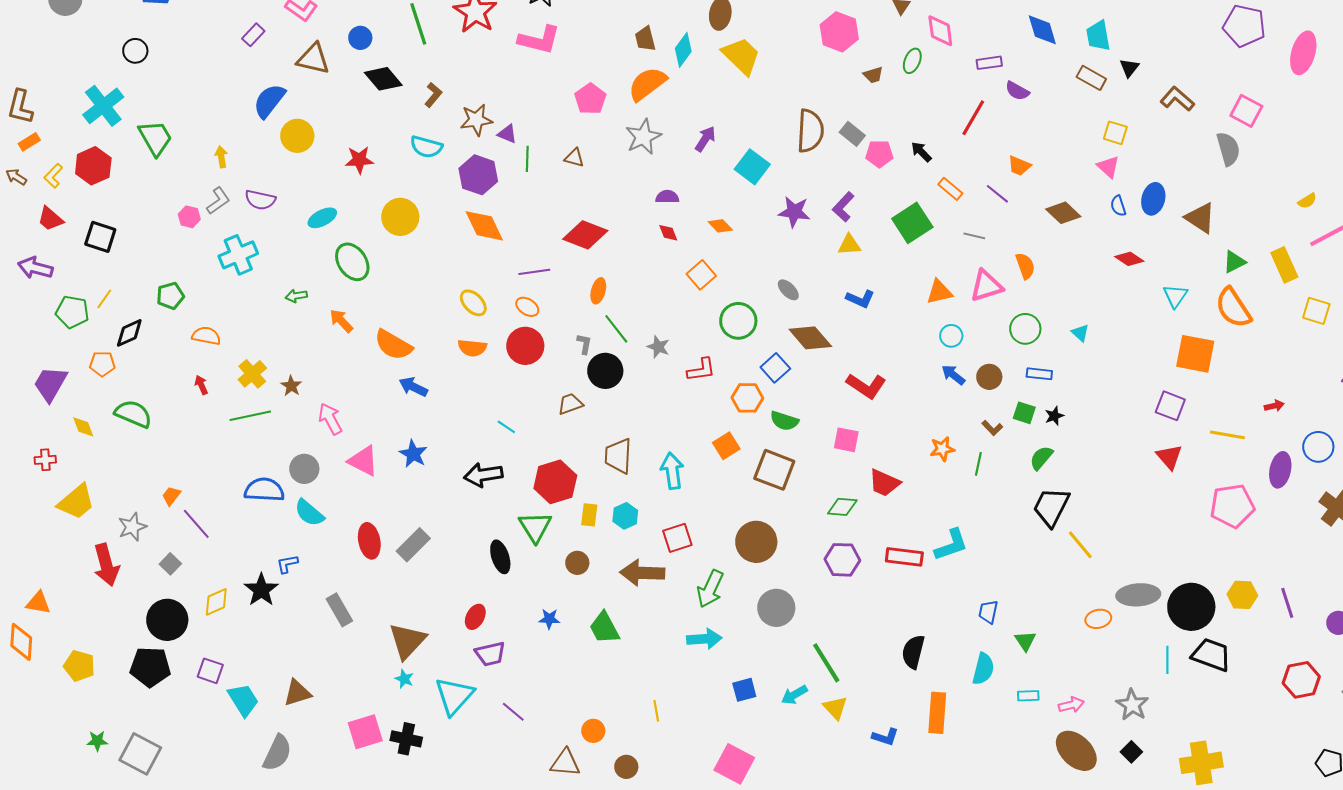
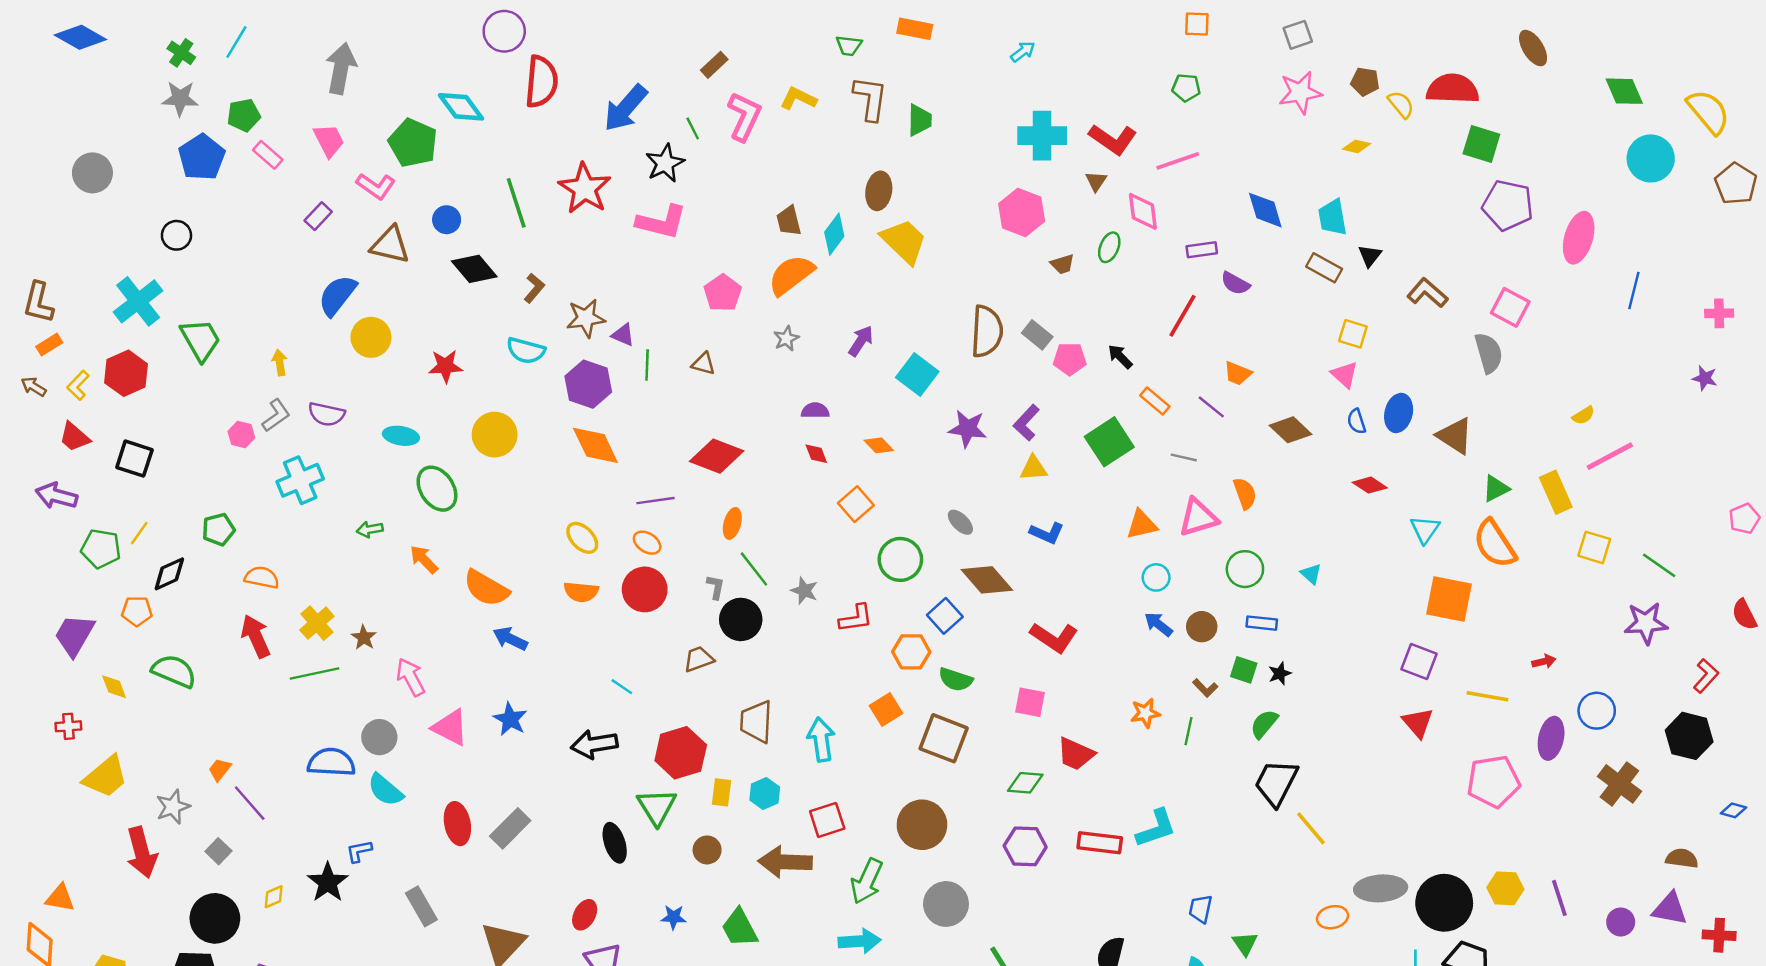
gray star: (643, 137) -> (786, 339), size x0.6
cyan ellipse: (322, 218) -> (401, 436), turned 36
red arrow: (201, 385) -> (256, 636), size x1.8
yellow diamond: (216, 602) -> (274, 897), size x0.7

